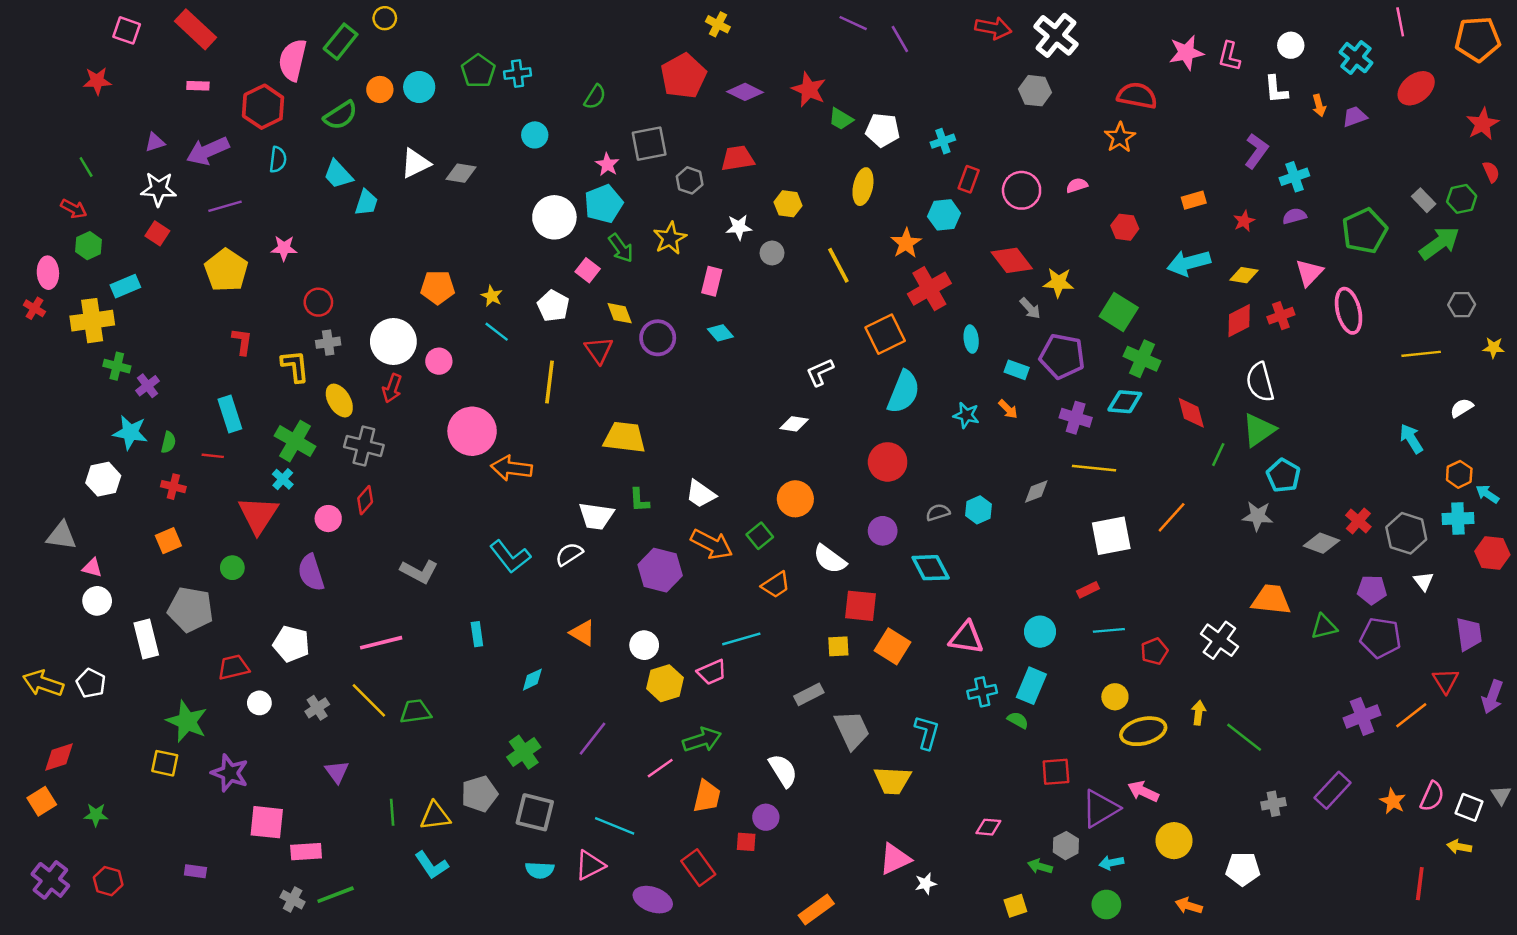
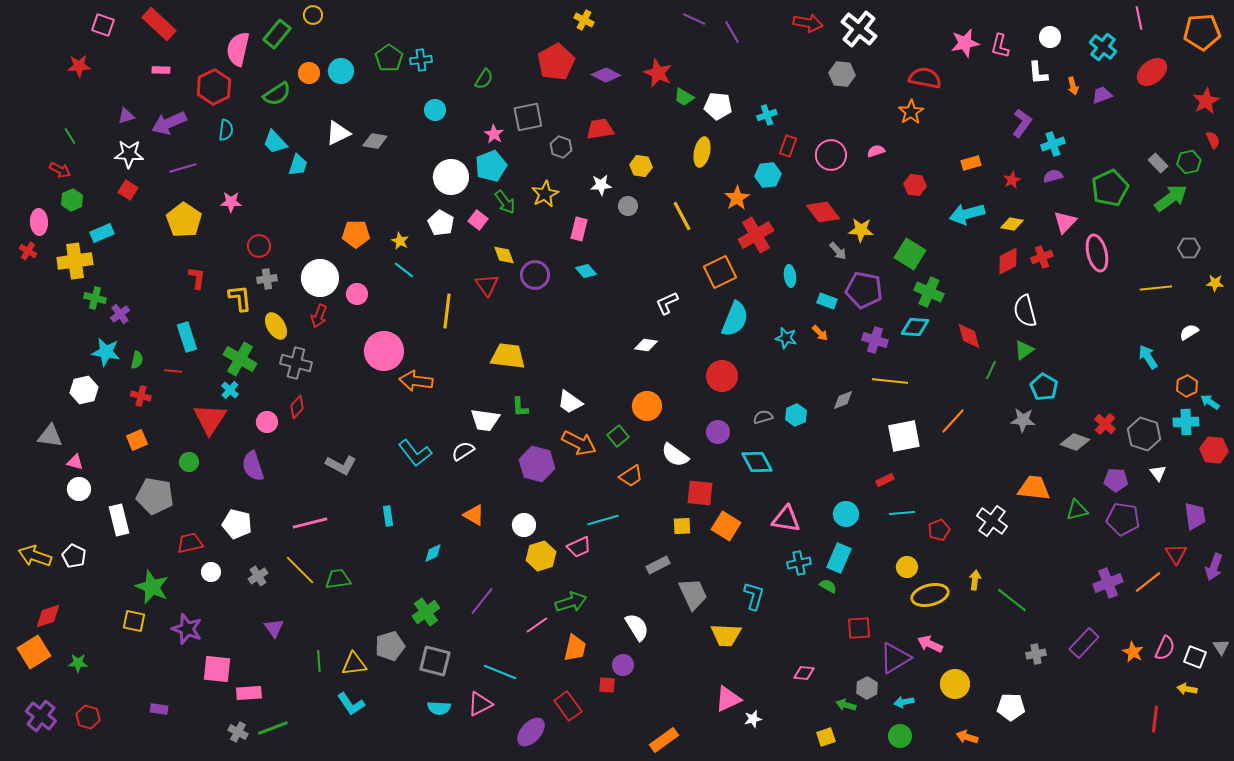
white pentagon: (553, 306) -> (441, 223), moved
green triangle: (1259, 430) -> (1024, 350), size x0.7
orange square: (42, 801) -> (34, 652), size x1.4
purple ellipse: (653, 900) -> (531, 732), turned -68

